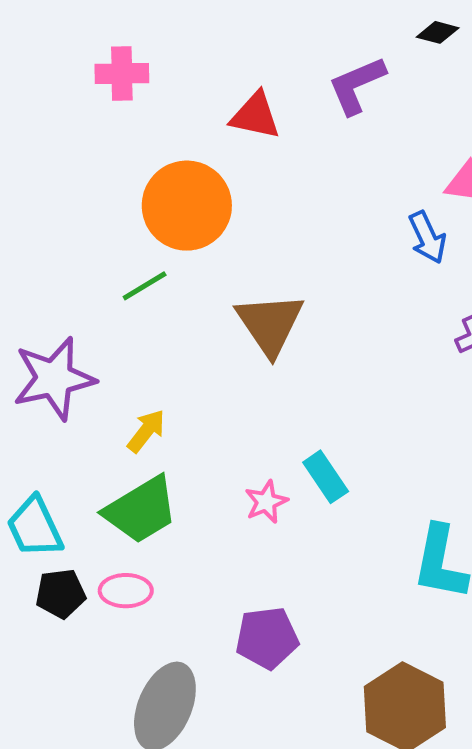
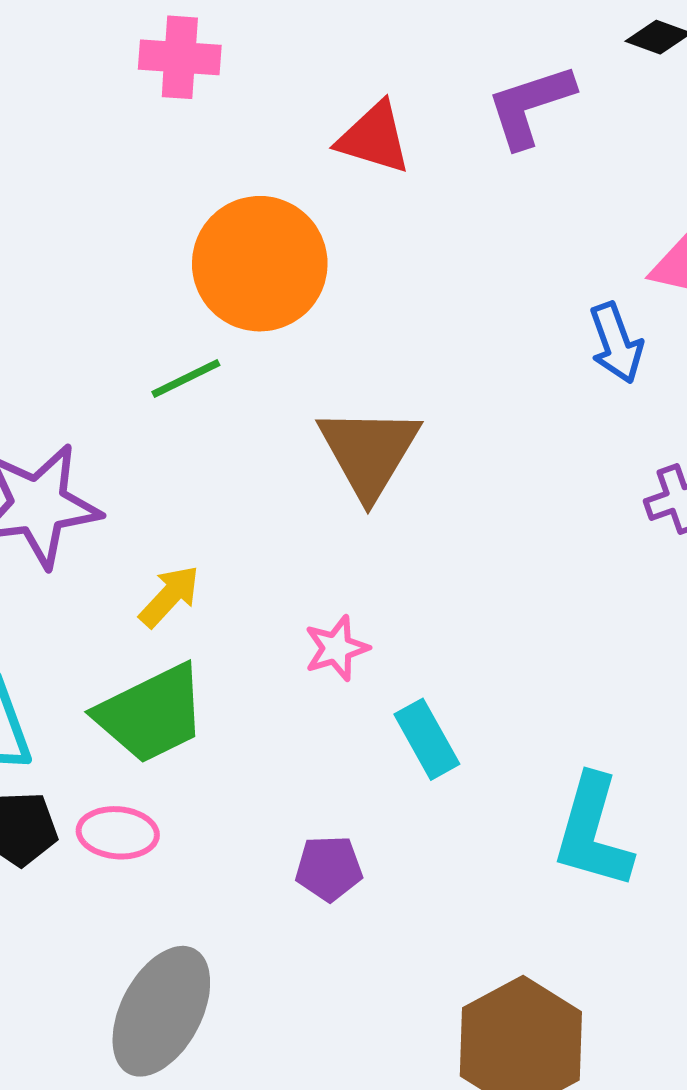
cyan rectangle: (326, 477) -> (427, 739), moved
pink star: (266, 502) -> (336, 648), moved
purple pentagon: (267, 638) -> (329, 868), moved, size x0.7

